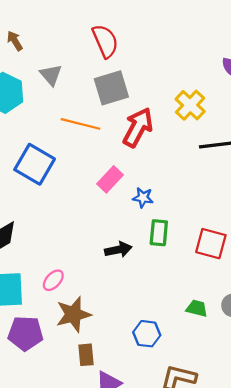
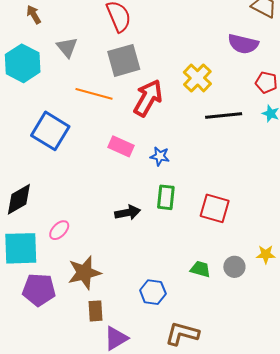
pink rectangle: (110, 179) -> (121, 146), turned 70
blue star: (143, 198) -> (160, 156), moved
pink ellipse: (53, 280) -> (59, 230), moved

